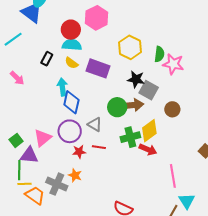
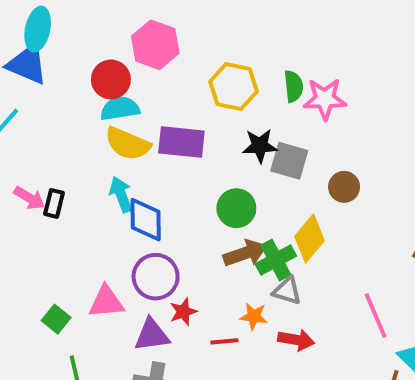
black rectangle: (47, 59) -> (54, 203), moved
yellow semicircle: (71, 63) -> (128, 144), size x1.6
brown arrow: (133, 105) -> (245, 253), moved
gray triangle: (95, 124) -> (287, 291), moved
pink triangle: (43, 138) -> (106, 302), turned 48
red line: (99, 147) -> (224, 341), moved
red arrow: (148, 150) -> (296, 340), moved
purple triangle: (29, 155) -> (152, 335), moved
orange star: (75, 175) -> (254, 316), moved

